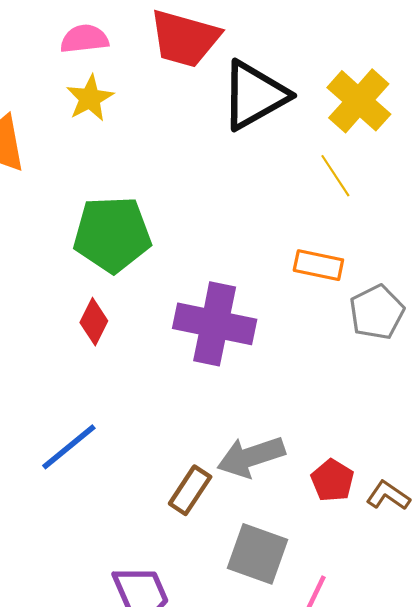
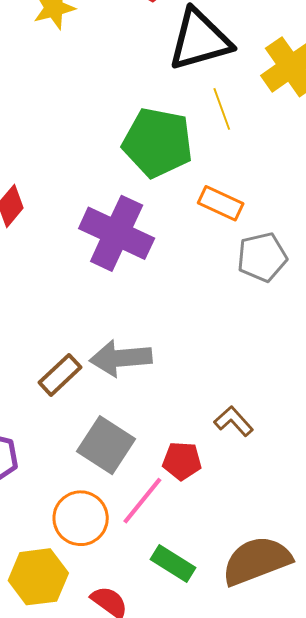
yellow line: (335, 176) -> (222, 109), moved
green pentagon: (112, 234) -> (158, 143), moved
red pentagon: (332, 480) -> (182, 461), moved, turned 30

